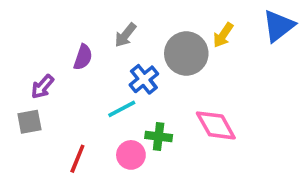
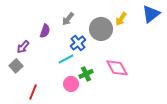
gray square: (29, 122) -> (16, 66), turned -32
green cross: (159, 137) -> (86, 74), turned -32
red line: (77, 159) -> (33, 92), moved

